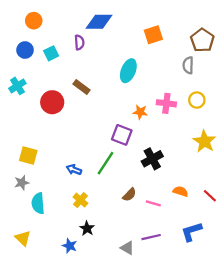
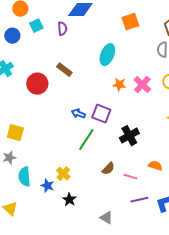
cyan square: (51, 53) -> (36, 26), moved
pink cross: (166, 103) -> (142, 85), turned 36
orange star: (140, 112) -> (119, 85), moved
blue arrow: (74, 170) -> (78, 114), moved
purple line: (151, 237) -> (139, 200), moved
blue star: (70, 246) -> (47, 186), moved

